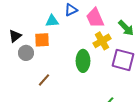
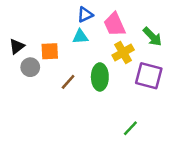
cyan triangle: (52, 21) -> (80, 37), moved
brown line: (44, 80) -> (68, 82), moved

